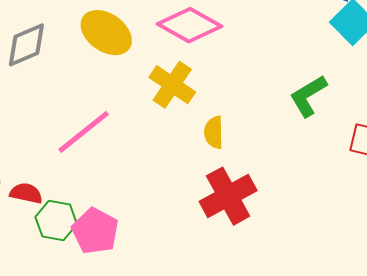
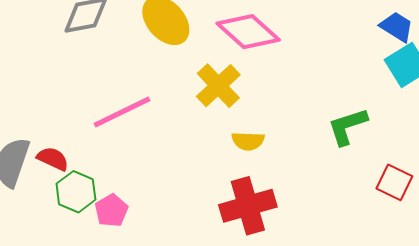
yellow semicircle: (214, 132) -> (248, 141), turned -100
pink pentagon: (95, 231) -> (111, 210), size x0.7

